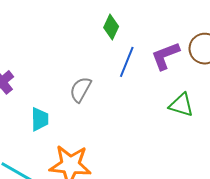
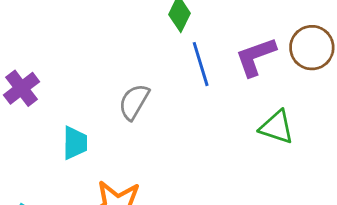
blue line: (127, 62) -> (201, 64), turned -40

